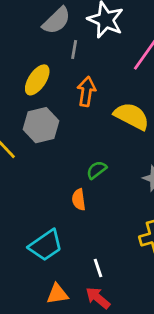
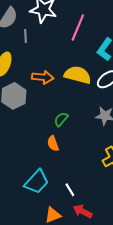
orange arrow: (86, 91) -> (43, 77), moved, turned 100
white line: (98, 268) -> (70, 190), moved

